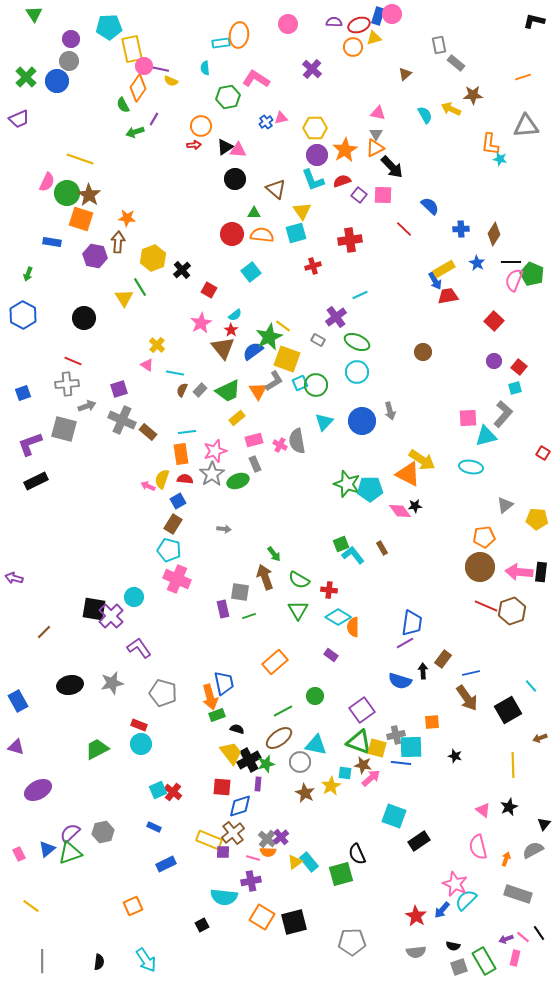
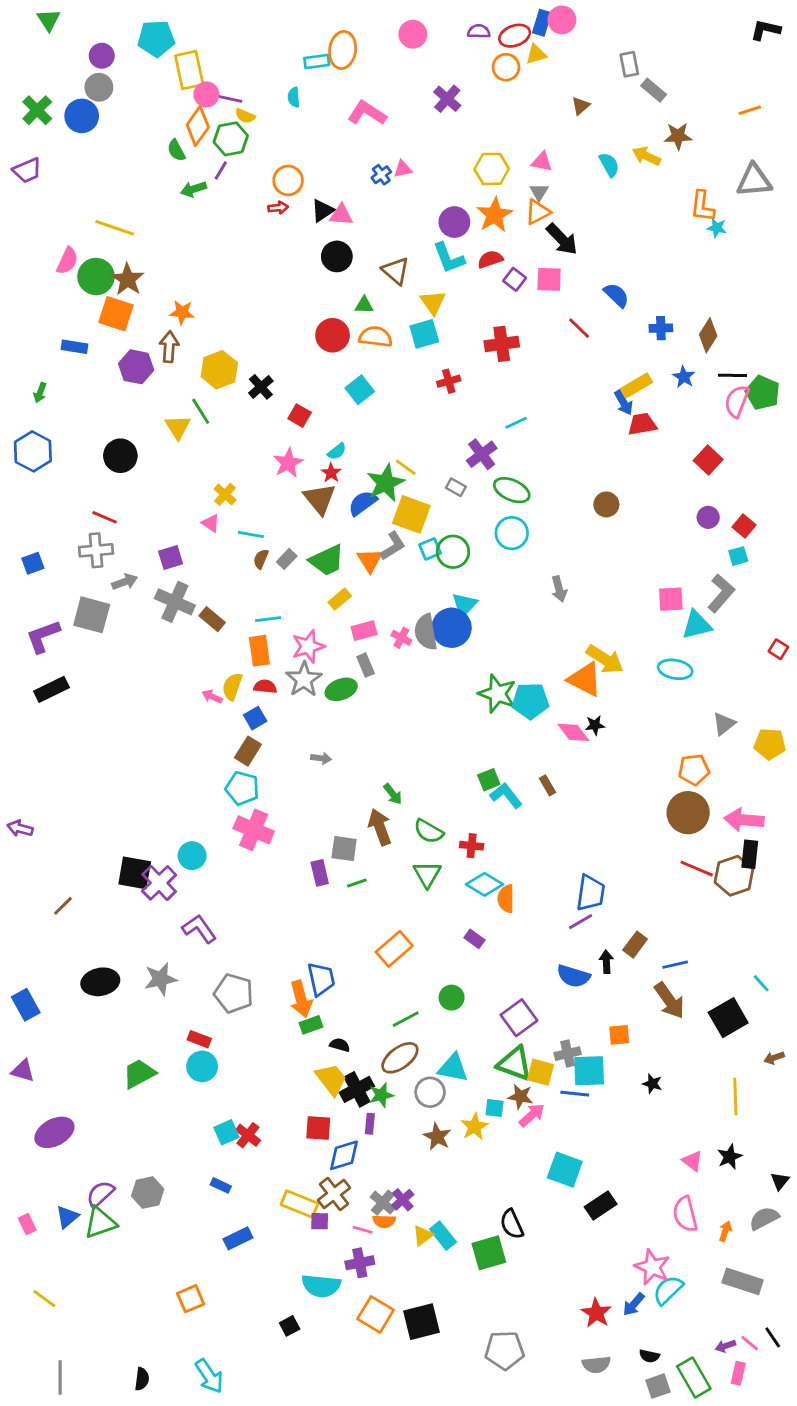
green hexagon: (228, 97) -> (231, 139), moved
yellow hexagon: (315, 128) -> (492, 169), moved
blue circle: (362, 421) -> (452, 628), moved
black rectangle: (541, 572) -> (750, 854), moved

